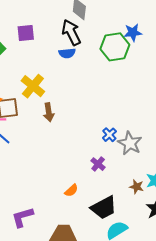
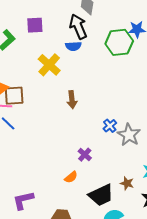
yellow cross: (33, 86) -> (49, 65), moved
brown arrow: (49, 112) -> (72, 100), moved
purple cross: (98, 164) -> (85, 155), moved
brown star: (137, 187) -> (127, 183), moved

